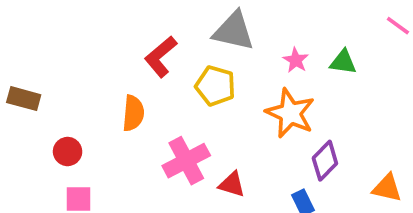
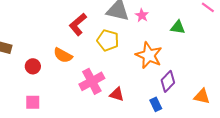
pink star: (296, 60) -> (142, 15), moved
orange semicircle: (133, 113) -> (63, 55), turned 114
red circle: (68, 152) -> (33, 66), moved

